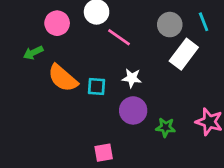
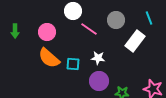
pink circle: (57, 23) -> (47, 32), moved
gray circle: (170, 25) -> (116, 20), moved
green arrow: (33, 53) -> (15, 31), moved, turned -64

